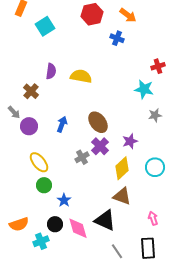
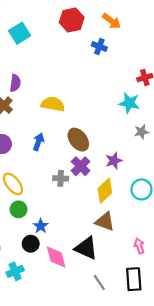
purple semicircle: (51, 71) -> (15, 83), moved
yellow semicircle: (81, 76) -> (53, 104), moved
gray cross: (82, 157) -> (61, 178), turned 32
black circle: (55, 224) -> (31, 244), moved

